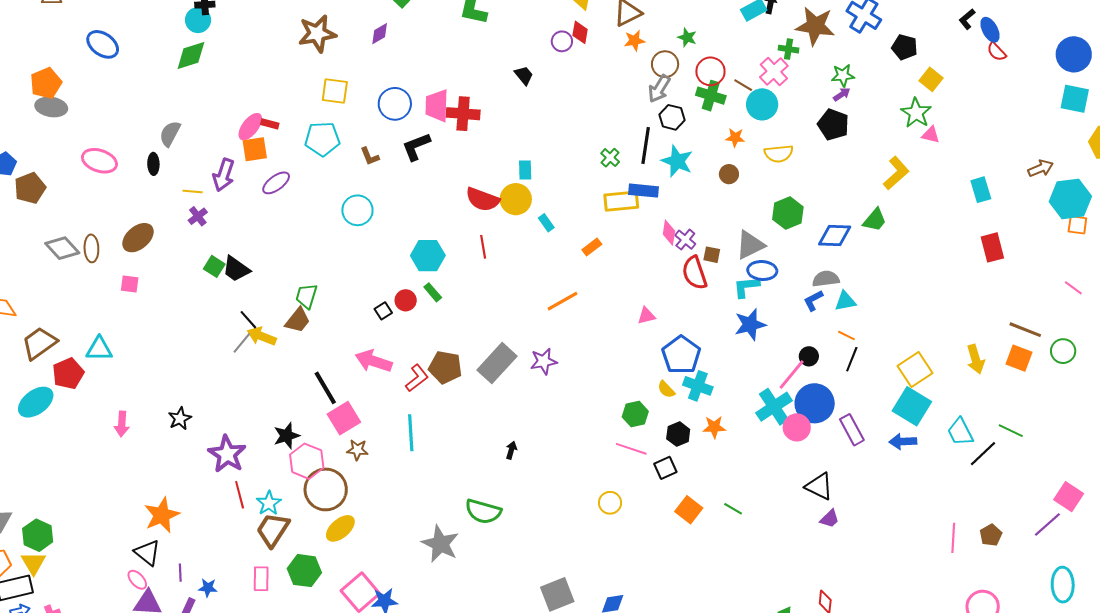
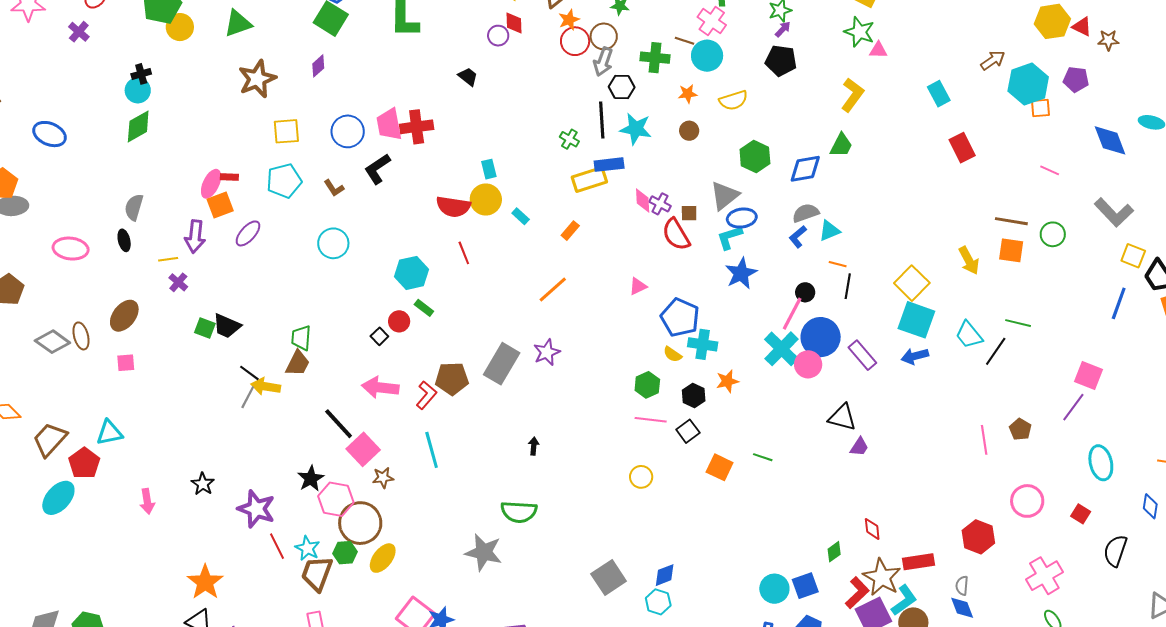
red circle: (710, 71) -> (575, 41), moved
green hexagon: (304, 571) -> (345, 553), moved, size x0.7

